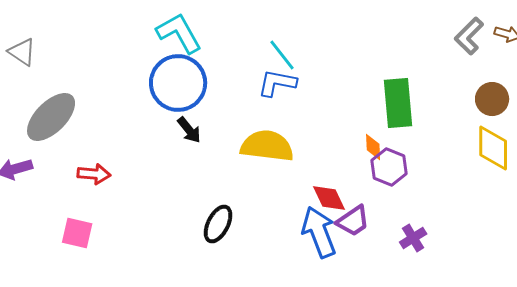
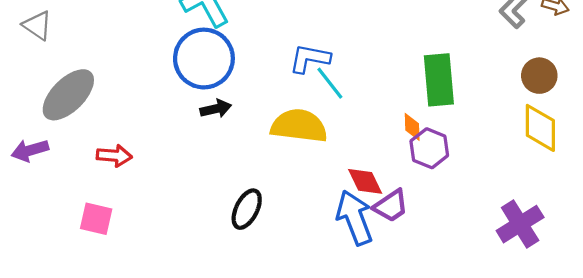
cyan line: (282, 55) -> (330, 83), moved
black arrow: (189, 130) -> (216, 109), turned -64
purple cross: (413, 238) -> (520, 224), moved, size x1.6

